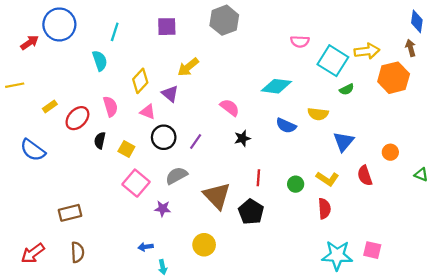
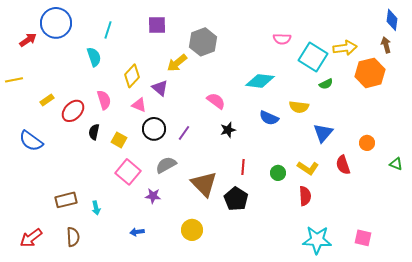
gray hexagon: (224, 20) -> (203, 42), moved
pink square: (372, 250) -> (363, 238), moved
cyan arrow: (163, 267) -> (96, 208), moved

